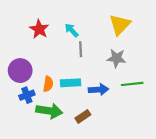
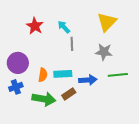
blue cross: (27, 95) -> (16, 87), moved
brown rectangle: (83, 116) -> (69, 94), moved

